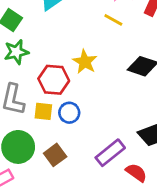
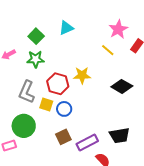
yellow star: (85, 62) -> (82, 75), turned 30
brown square: (55, 155) -> (63, 137), moved

